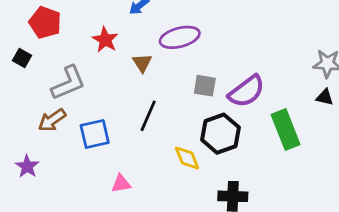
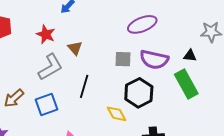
purple ellipse: (180, 37) -> (142, 24), moved
gray L-shape: (68, 83) -> (50, 67), moved
purple semicircle: (246, 91) -> (154, 60), turned 56
black triangle: (325, 97) -> (190, 56), moved

